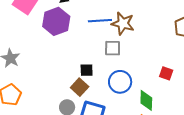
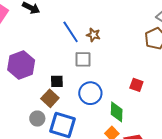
purple hexagon: (56, 21) -> (21, 65), moved
blue line: (100, 21) -> (71, 32), turned 60
brown star: (123, 23) -> (93, 35), size x0.6

